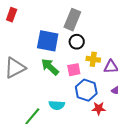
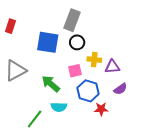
red rectangle: (12, 15) -> (10, 26), moved
green arrow: (50, 67) -> (51, 84), moved

